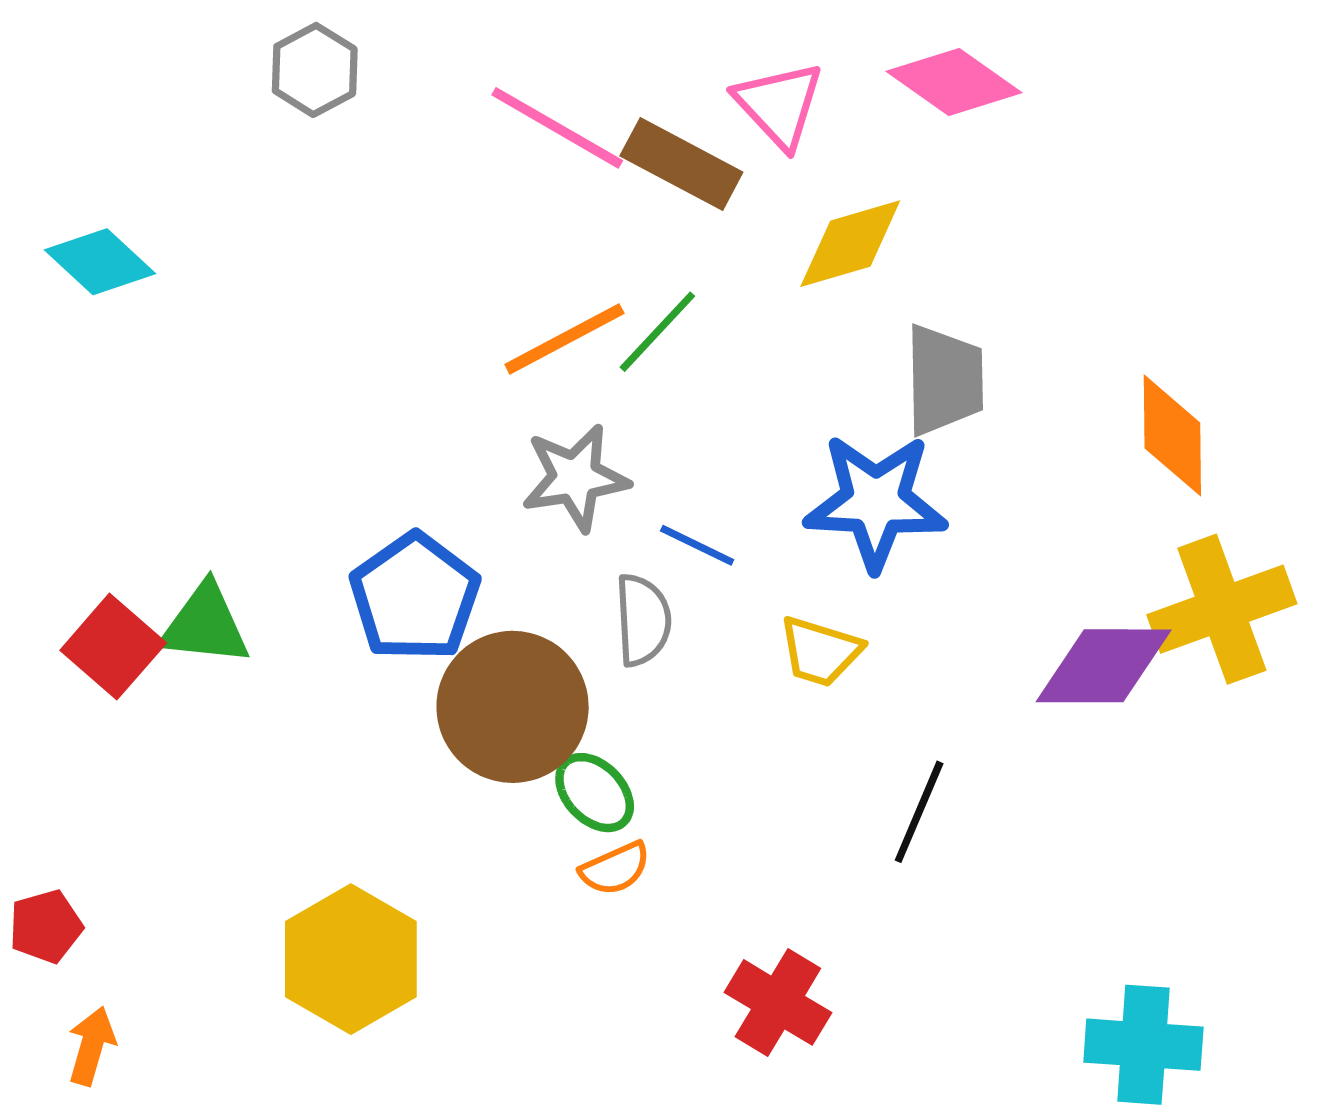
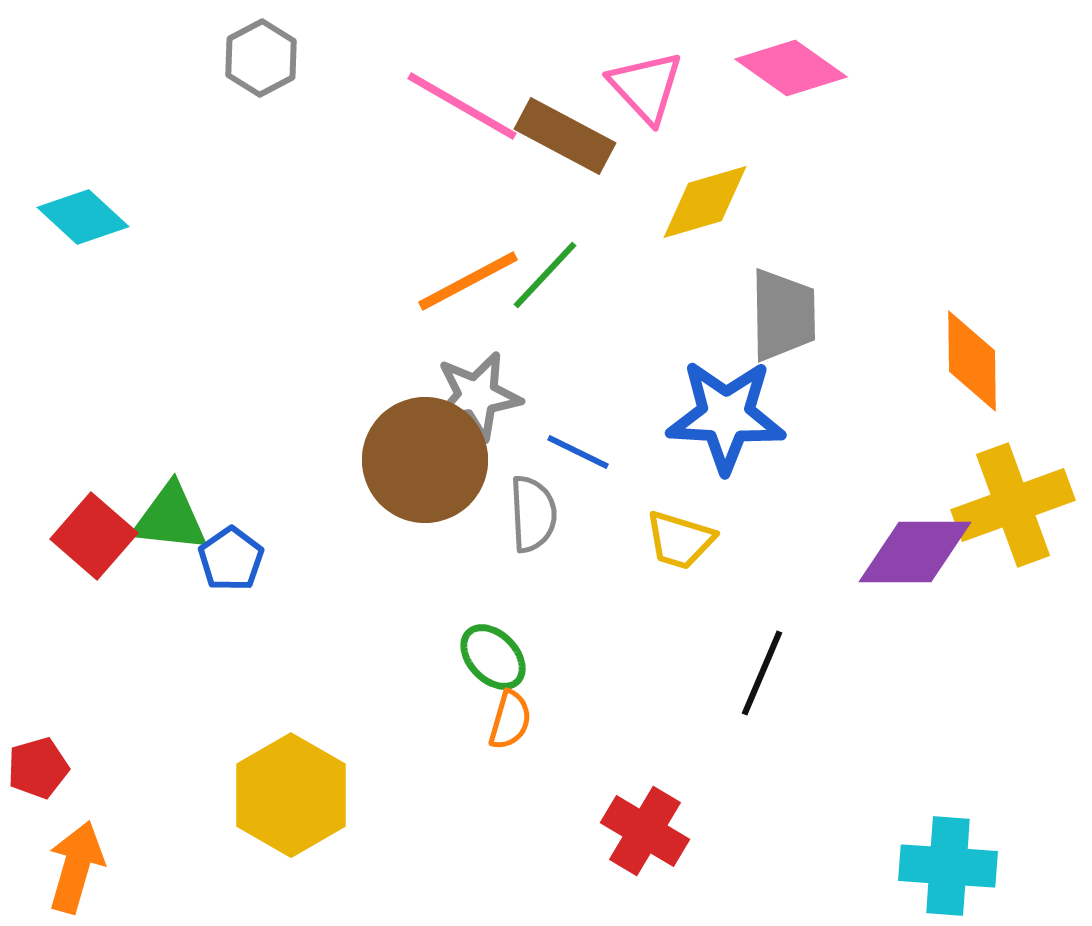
blue pentagon: (415, 597) -> (231, 559), moved, size x0.6
brown circle: (513, 707) -> (425, 460), moved
orange semicircle: (615, 869) -> (510, 720), turned -50
orange arrow: (91, 1046) -> (76, 867), size x1.4

